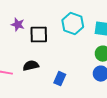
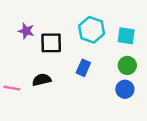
blue rectangle: (60, 79) -> (83, 68), moved

